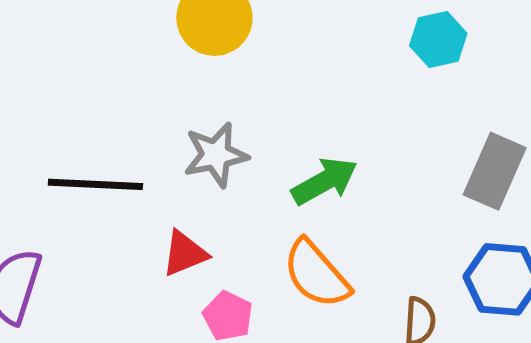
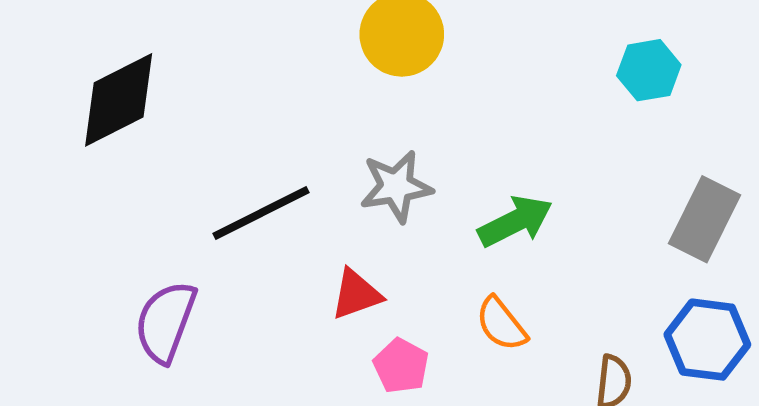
black line: (95, 184) -> (261, 213), turned -32
orange semicircle: (316, 274) -> (501, 324), size x0.7

